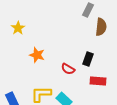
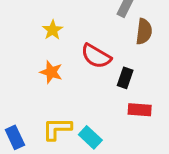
yellow star: (18, 28) -> (53, 30), moved
red semicircle: (68, 69) -> (96, 56), moved, size x1.5

